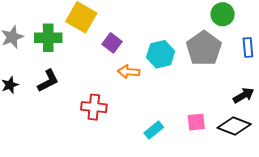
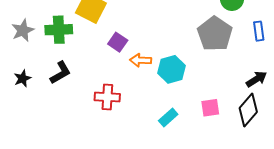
purple square: (112, 43) -> (118, 42), moved
cyan hexagon: (161, 54) -> (172, 69), moved
black diamond: (234, 126) -> (248, 110), turned -68

